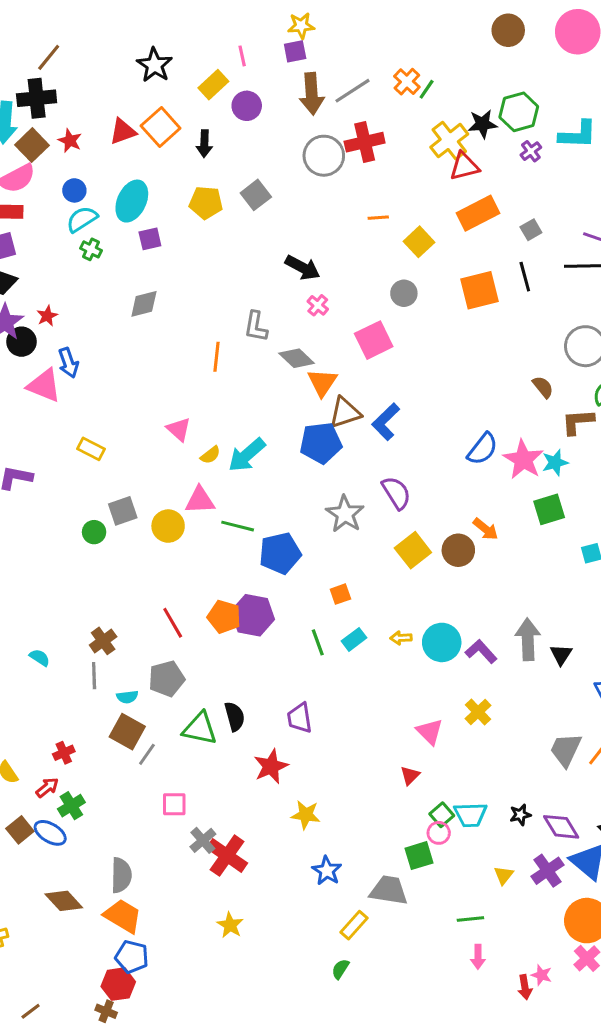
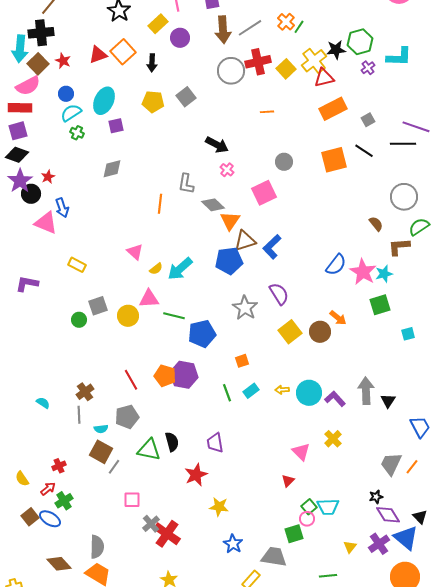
yellow square: (419, 242) -> (286, 69), moved
black line: (525, 277) -> (364, 151), turned -42
black star: (520, 815) -> (376, 497), moved

